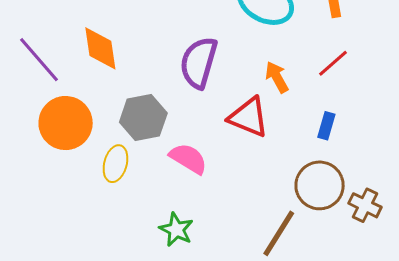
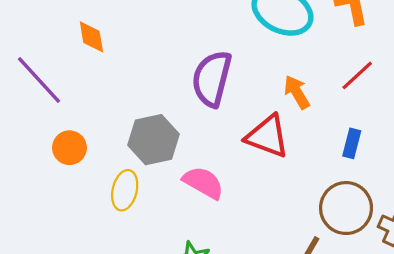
orange diamond: (100, 48) -> (91, 37), moved, size x0.7
orange circle: (66, 123) -> (69, 148), size x0.6

